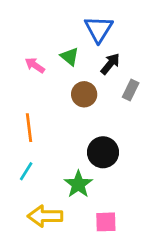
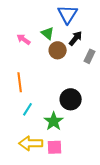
brown circle: (84, 94) -> (58, 50), moved
cyan line: (26, 171) -> (28, 109), moved
pink square: (106, 222) -> (55, 147), moved

